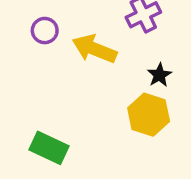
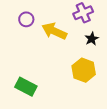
black star: (159, 75) -> (92, 39), moved

